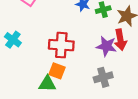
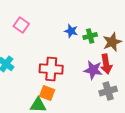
gray cross: (103, 77) -> (108, 91), moved

